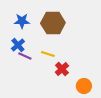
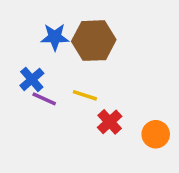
blue star: (22, 21) -> (55, 37), moved
orange circle: (84, 86) -> (156, 134), moved

